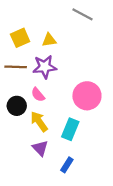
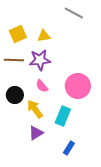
pink semicircle: (38, 95) -> (42, 86), moved
purple triangle: (40, 148) -> (36, 133), turned 42
blue rectangle: (67, 165) -> (69, 148), moved

